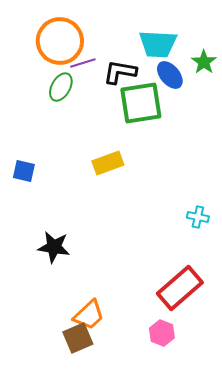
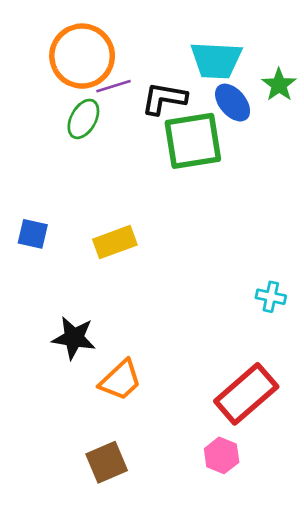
yellow rectangle: (108, 163) -> (115, 242), moved
orange trapezoid: (89, 315) -> (120, 380), moved

